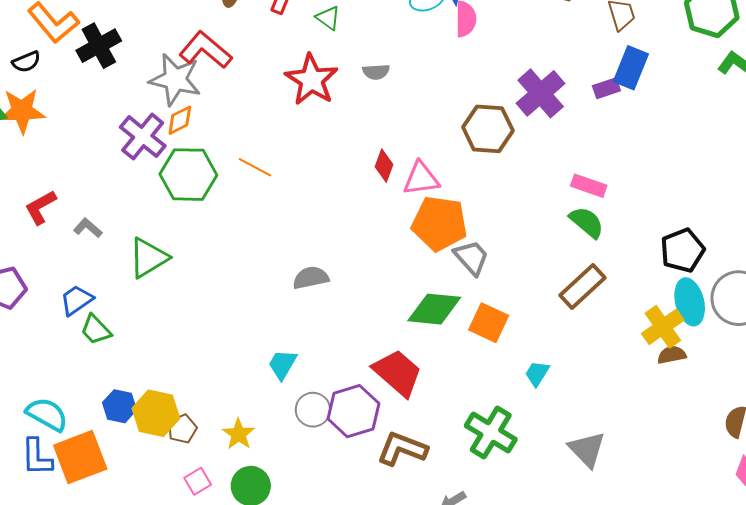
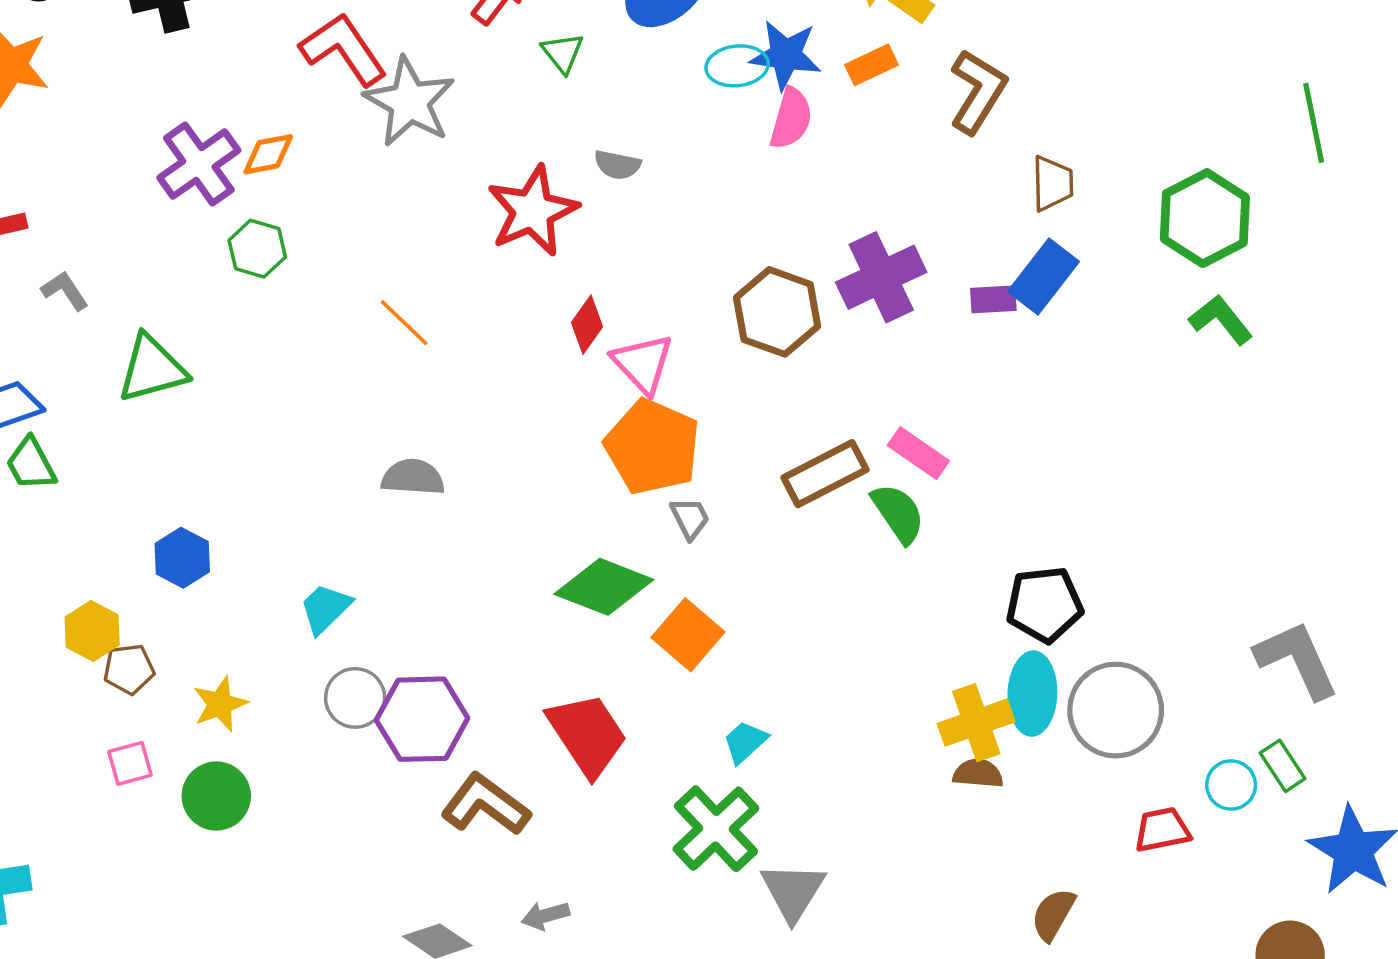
gray star: (175, 79) -> (410, 102), moved
red star: (312, 80) -> (533, 211), moved
orange line: (255, 167) -> (404, 323), moved
green hexagon: (188, 175) -> (257, 249), size x0.6
pink triangle: (421, 179) -> (643, 364), turned 39
gray trapezoid: (471, 257) -> (690, 518), size x0.7
brown rectangle: (582, 286) -> (825, 474), moved
red trapezoid: (398, 373) -> (587, 735), moved
blue hexagon: (120, 406) -> (182, 558), moved
yellow hexagon: (156, 413) -> (92, 631), size x0.7
green cross: (491, 432) -> (716, 829), moved

